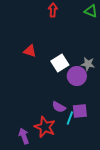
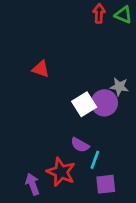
red arrow: (53, 10) -> (99, 13), moved
white square: (60, 63) -> (84, 104), moved
purple square: (80, 111) -> (106, 184), moved

